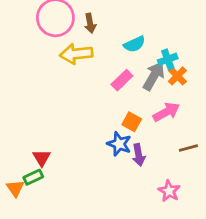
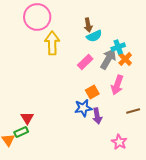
brown arrow: (90, 23) -> (88, 25), moved
yellow arrow: (76, 54) -> (52, 43), turned 95
pink arrow: (166, 112) -> (117, 85), turned 138
orange square: (132, 122) -> (92, 92), turned 32
blue star: (119, 144) -> (83, 108), turned -30

